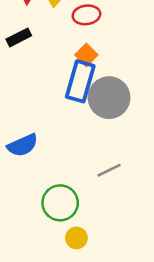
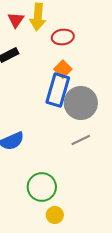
gray line: (109, 170) -> (81, 140), moved

